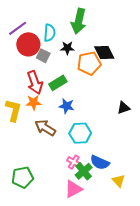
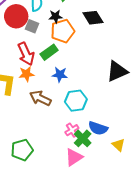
orange pentagon: (89, 63) -> (63, 31), moved
black triangle: (124, 108) -> (117, 71), size x1.6
pink cross: (74, 162) -> (72, 130), turned 32

